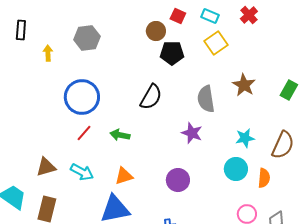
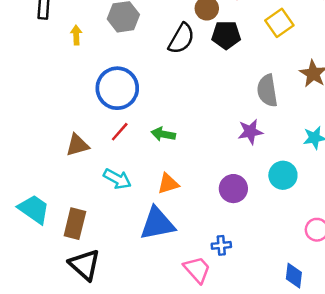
black semicircle: (151, 97) -> (181, 39), moved
purple star: (192, 133) -> (250, 132), turned -30
brown triangle: (46, 167) -> (77, 145), moved
cyan circle: (236, 169) -> (283, 175), moved

